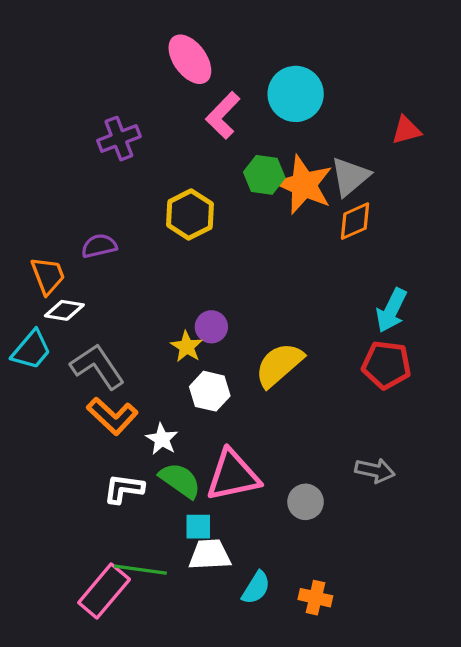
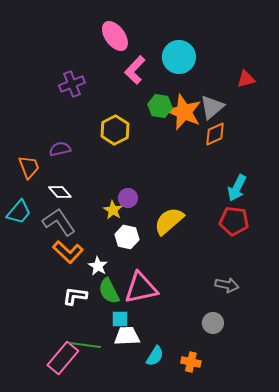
white diamond: (64, 310) -> (60, 192), moved, turned 40
green semicircle: (180, 480) -> (109, 291), turned -152
gray circle: (306, 502) -> (213, 323), moved

